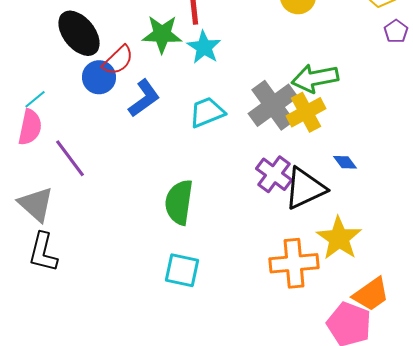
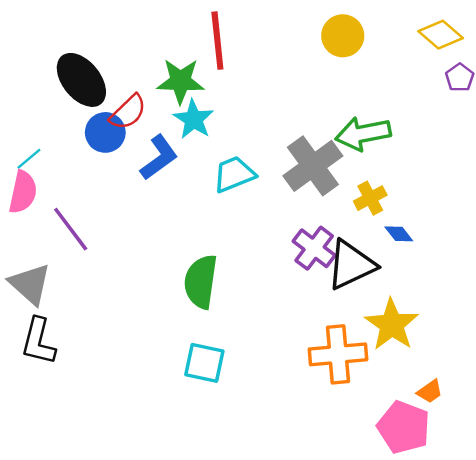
cyan star: (204, 47) -> (194, 119), moved
yellow cross: (306, 112) -> (370, 198), moved, size x0.7
orange trapezoid: (371, 294) -> (430, 391), size x0.6

